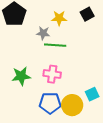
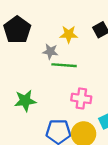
pink cross: (52, 74) -> (81, 98), moved

